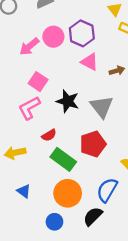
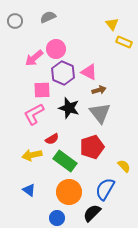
purple hexagon: (82, 33) -> (63, 73), moved
brown arrow: (117, 71) -> (99, 90), moved
pink square: (38, 82) -> (42, 90), turned -36
yellow arrow: (15, 153) -> (32, 155), moved

